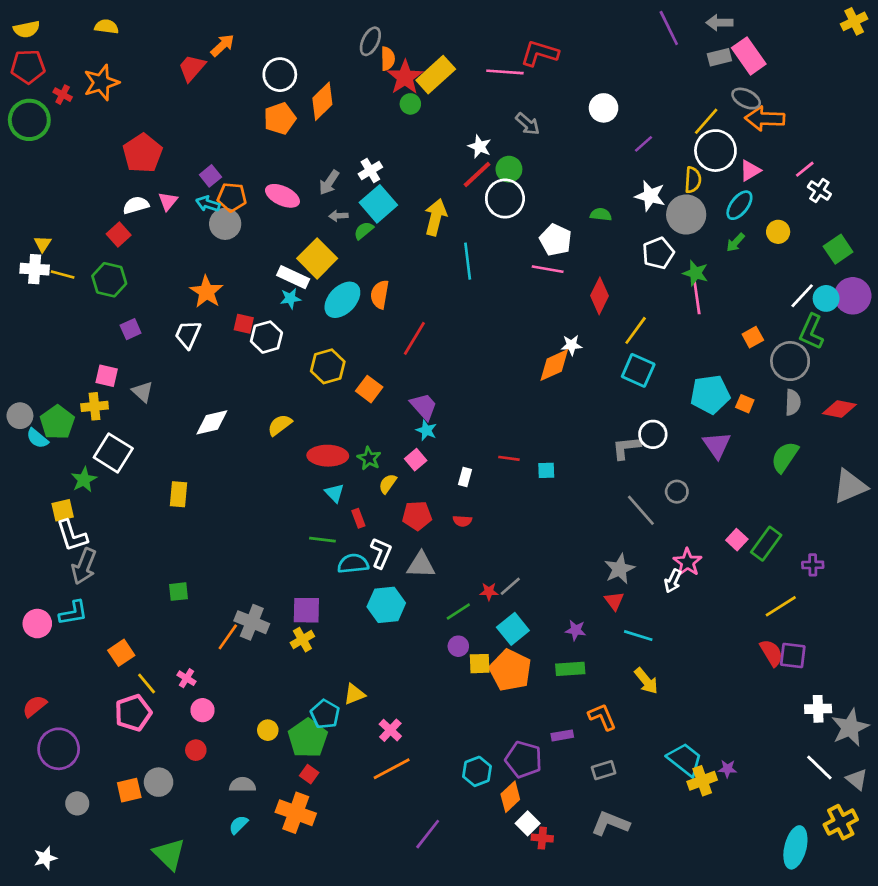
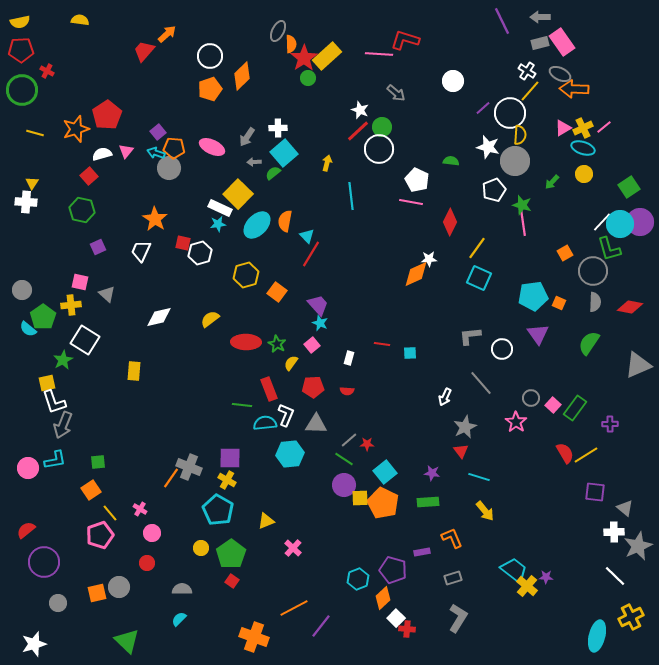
yellow cross: (854, 21) -> (583, 128), moved
orange star: (101, 83) -> (76, 129), moved
white circle: (715, 151) -> (510, 113), moved
white cross: (370, 171) -> (278, 128), turned 30
white cross: (819, 191) -> (527, 71), moved
cyan ellipse: (739, 205) -> (583, 148), moved, turned 70
yellow arrow: (436, 217) -> (327, 163), size x0.6
yellow line: (63, 274) -> (35, 133), moved
cyan circle: (826, 298) -> (620, 224), size x1.4
green L-shape: (811, 332) -> (609, 249), turned -40
gray circle: (20, 416) -> (22, 290), moved
white circle: (653, 434) -> (502, 349), moved
gray circle: (677, 492) -> (531, 398), moved
cyan triangle: (334, 493) -> (307, 236), moved
red rectangle: (358, 518) -> (269, 389), size x1.6
white arrow: (673, 581) -> (445, 397), moved
gray line: (510, 586) -> (349, 440), moved
green square: (179, 592) -> (98, 462), moved
green line: (458, 612) -> (344, 459), turned 66
yellow cross: (302, 640) -> (227, 480), turned -30
purple circle: (458, 646) -> (344, 485), size x1.5
red semicircle: (771, 653) -> (565, 453), moved
cyan pentagon: (325, 714) -> (218, 510), moved, size x1.4
orange line: (392, 769) -> (294, 608), moved
gray triangle: (857, 779) -> (625, 508), moved
yellow cross: (702, 781) -> (527, 586), turned -30
orange cross: (296, 813) -> (254, 637), moved
gray L-shape: (610, 823) -> (458, 618), turned 100
white star: (45, 858) -> (34, 644), size x1.4

